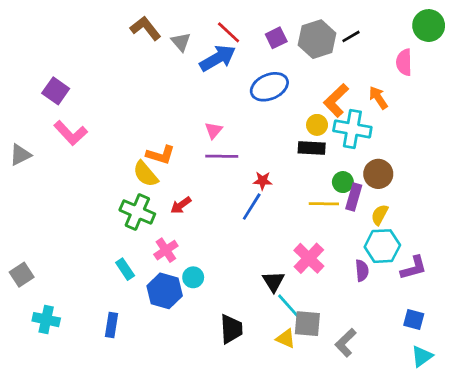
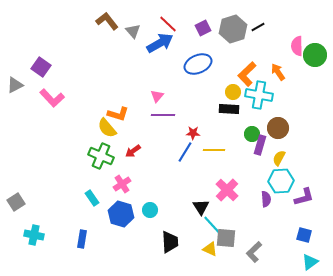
green circle: (429, 26) -> (315, 55), moved
gray triangle: (20, 155) -> (15, 85), moved
yellow line: (324, 204) -> (214, 150), moved
cyan circle: (193, 277) -> (150, 210), moved

